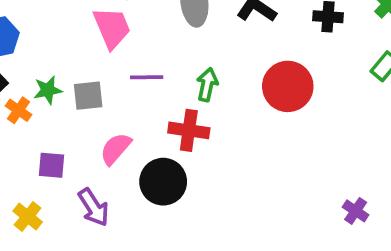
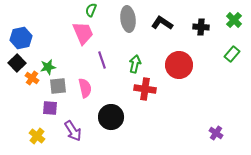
purple line: (147, 77) -> (102, 60), turned 72
gray square: (88, 96) -> (58, 86), moved
red cross: (189, 130) -> (145, 89), moved
pink semicircle: (116, 149) -> (85, 88), moved, turned 126

